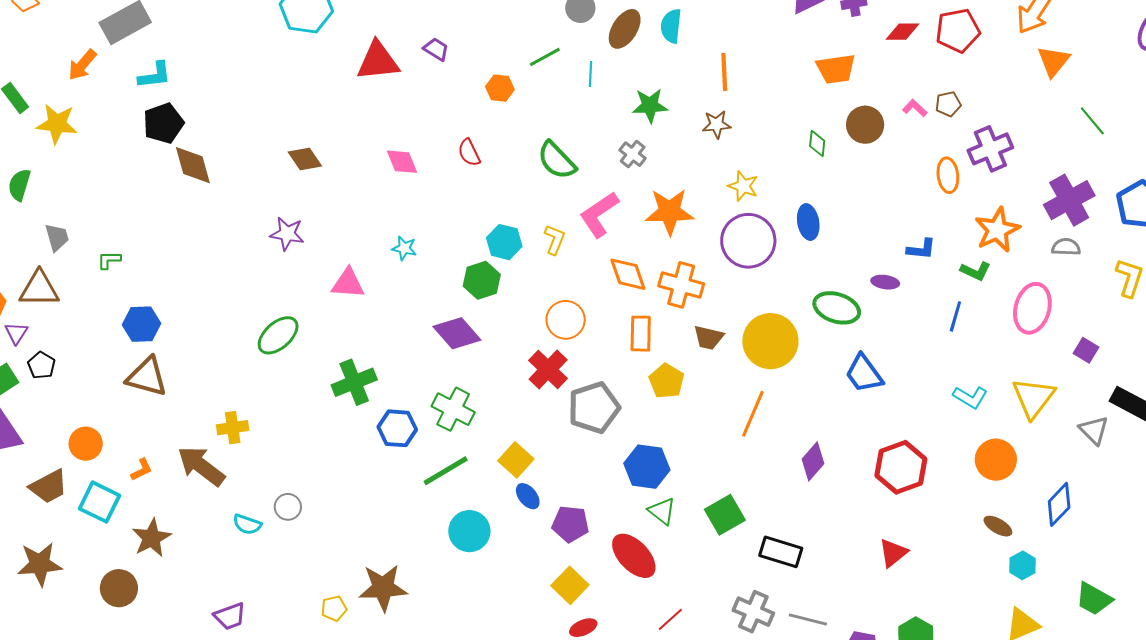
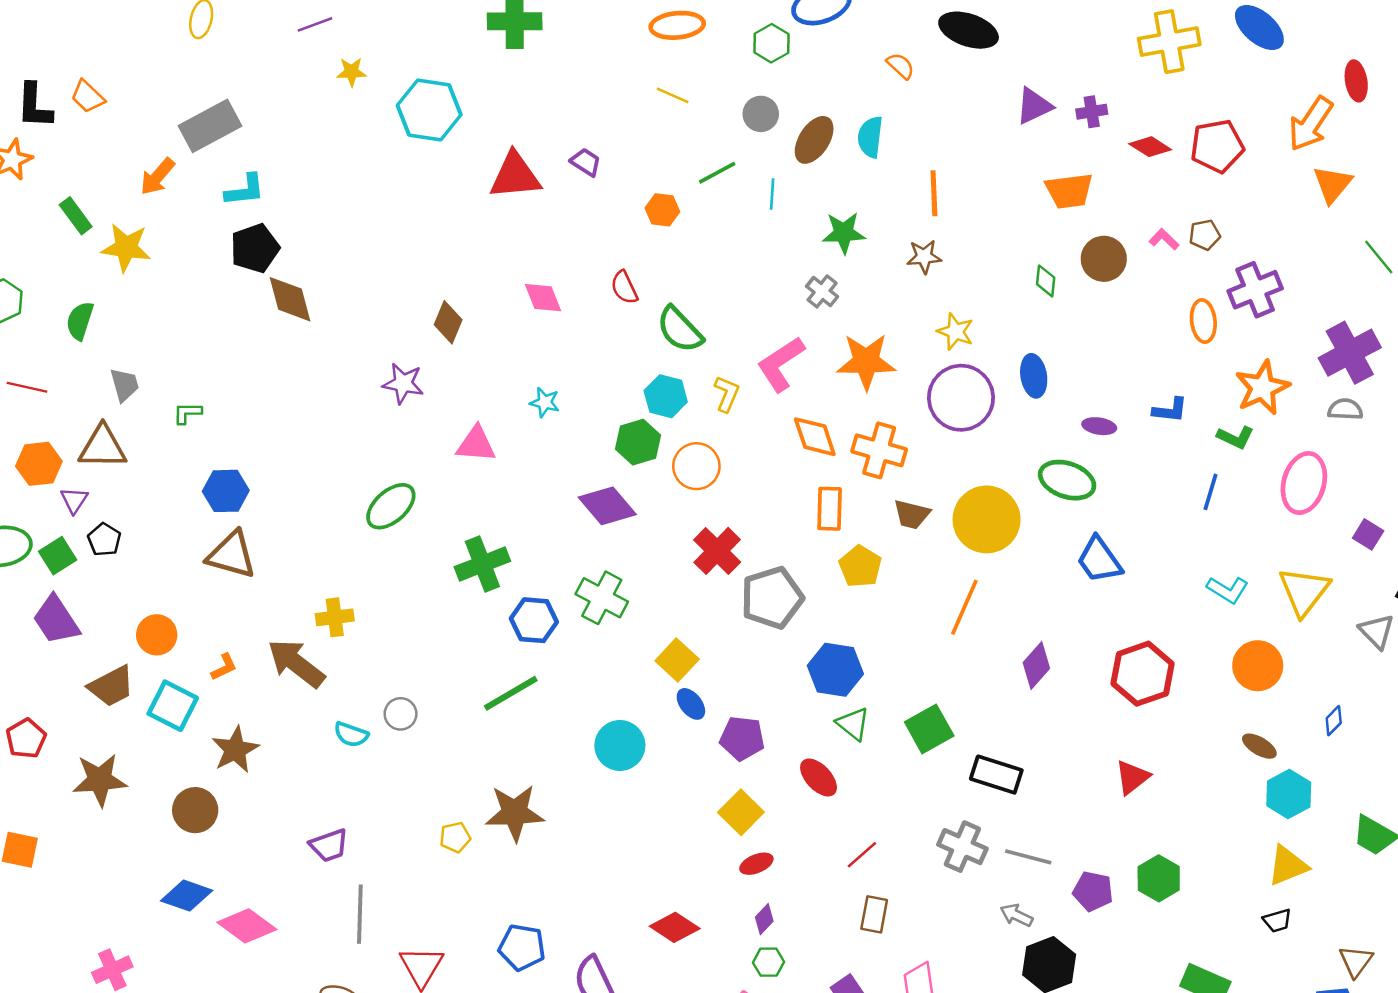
red diamond: (903, 32) -> (1150, 147), turned 32
brown diamond: (305, 159) -> (448, 322), moved, turned 56
green semicircle: (557, 160) -> (680, 330), moved
purple ellipse: (885, 282) -> (1099, 426), moved
orange circle: (566, 320) -> (696, 466), moved
green line: (446, 471) -> (511, 693), moved
blue diamond: (1059, 504) -> (1334, 721), size x0.6
red ellipse: (634, 556) -> (819, 777), size x0.7
cyan hexagon: (1023, 565) -> (1289, 794), size x1.4

